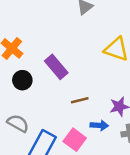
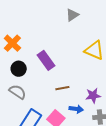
gray semicircle: (18, 123) -> (18, 92), moved

